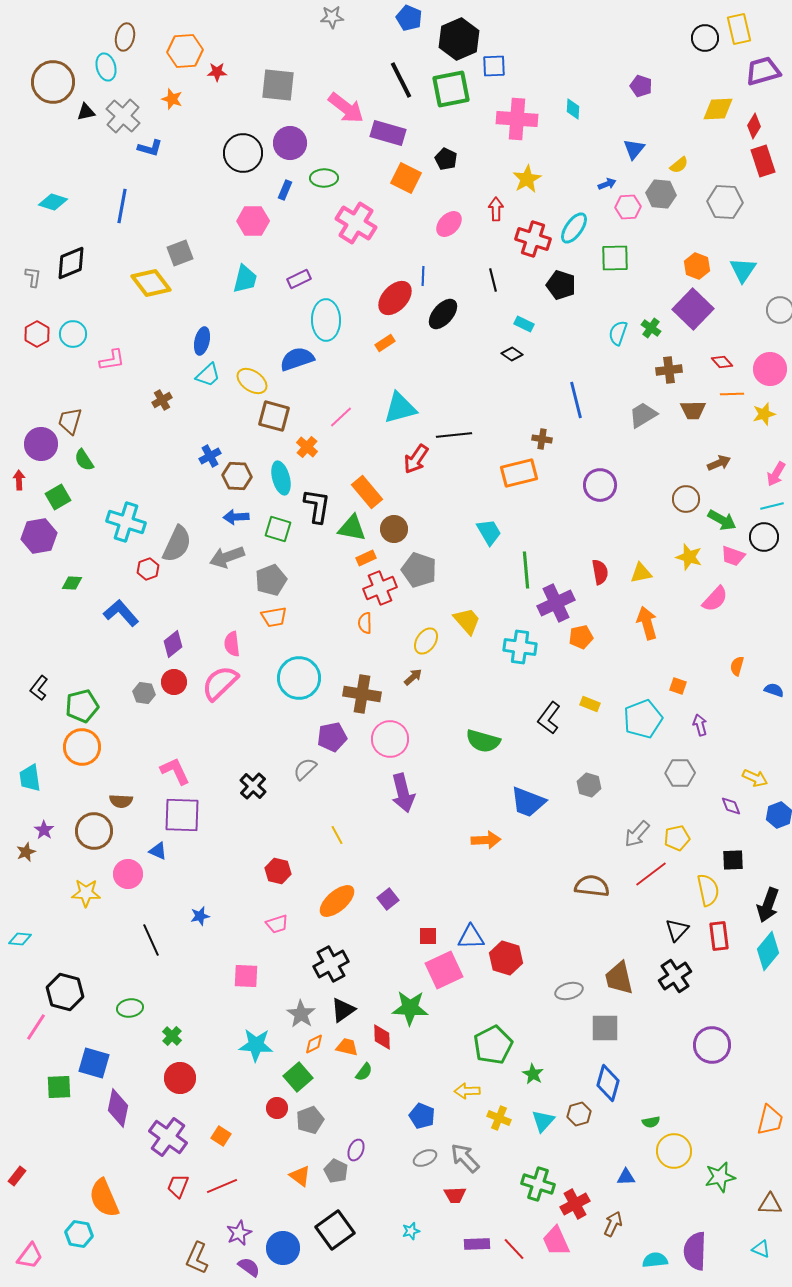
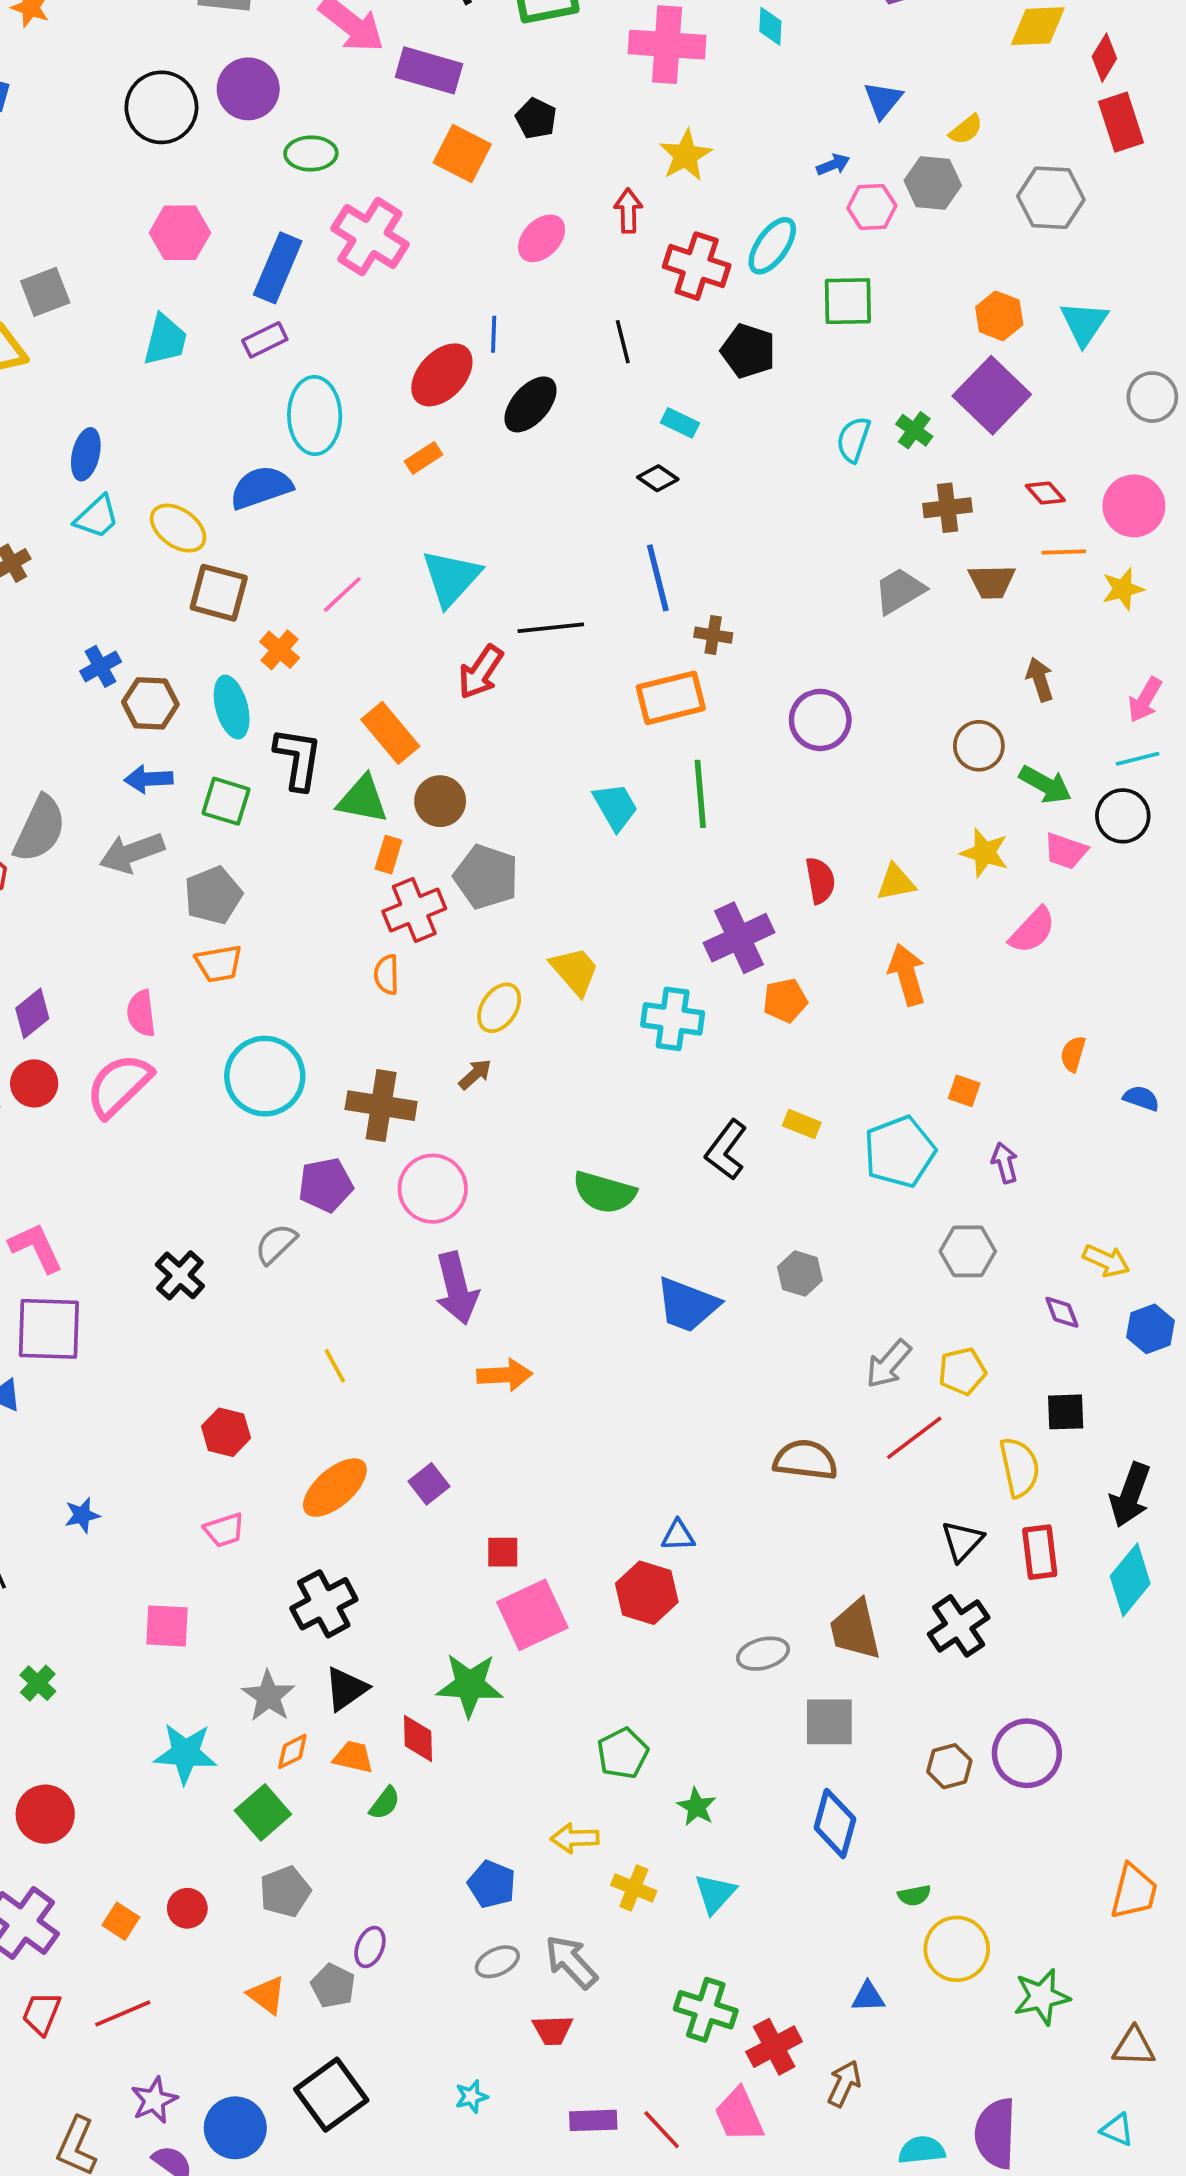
blue rectangle: (285, 190) -> (278, 268), moved, size x1.8
blue line: (576, 400) -> (658, 578), moved
cyan triangle: (400, 408) -> (451, 578), turned -33
brown arrow: (719, 463) -> (1040, 679), turned -85
orange rectangle: (366, 558) -> (388, 855), turned -48
green line: (526, 570) -> (700, 794), moved
orange arrow: (486, 840) -> (505, 1375), moved
blue triangle: (471, 937) -> (678, 1536), moved, size x0.7
green cross: (172, 1036) -> (38, 1683), moved
green pentagon: (493, 1045) -> (623, 1753), size x0.7
red circle: (277, 1108) -> (187, 1908), moved
brown hexagon: (579, 1114) -> (949, 1766), moved

